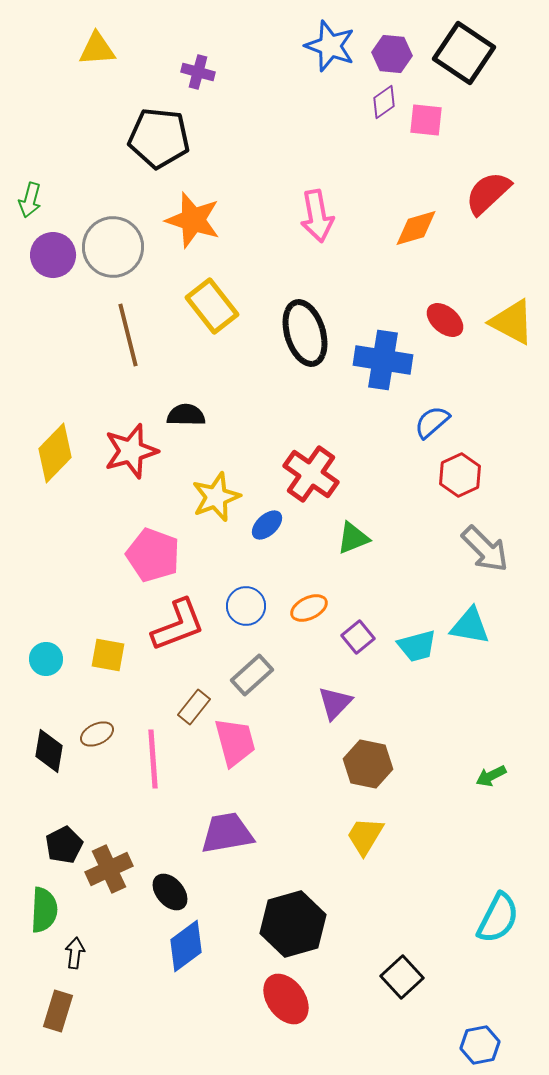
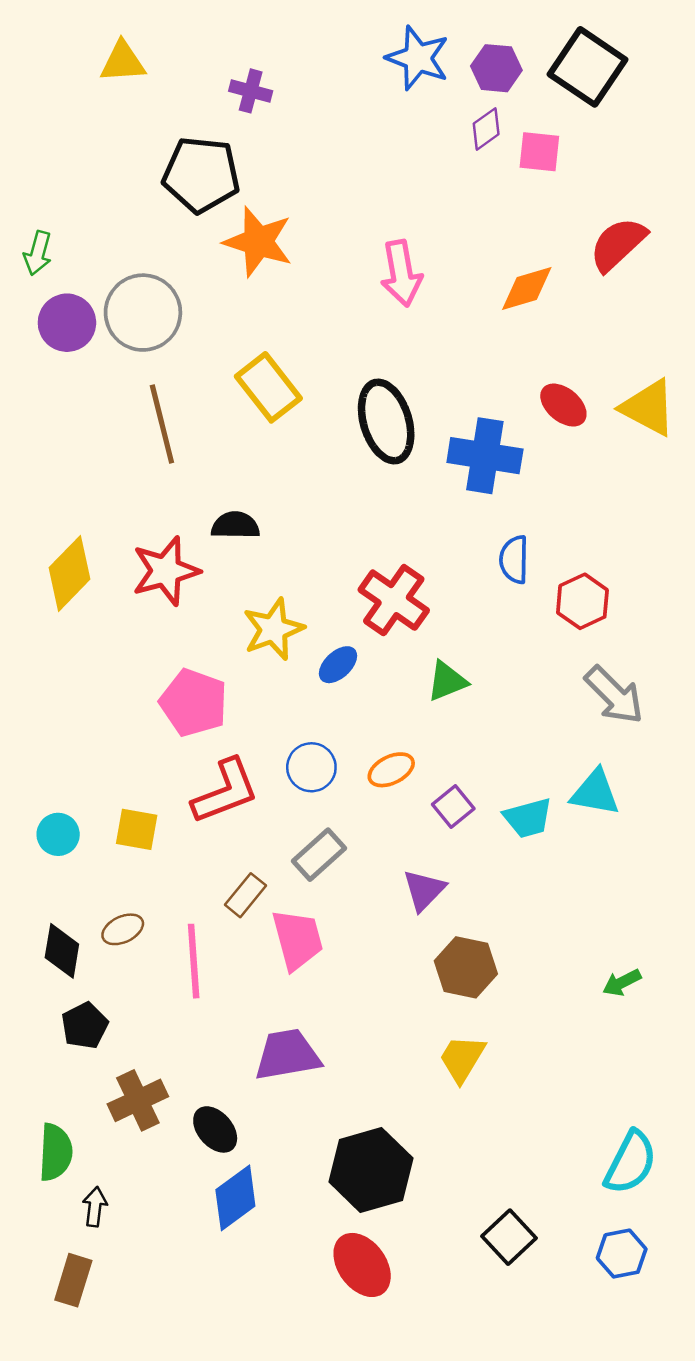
orange star: (193, 220) -> (258, 242), moved
blue semicircle: (432, 422) -> (514, 560), moved, turned -48
black pentagon: (64, 845) -> (85, 1026), moved
blue hexagon: (480, 1045) -> (622, 1254), moved

